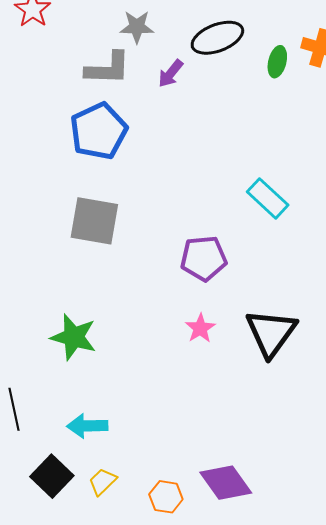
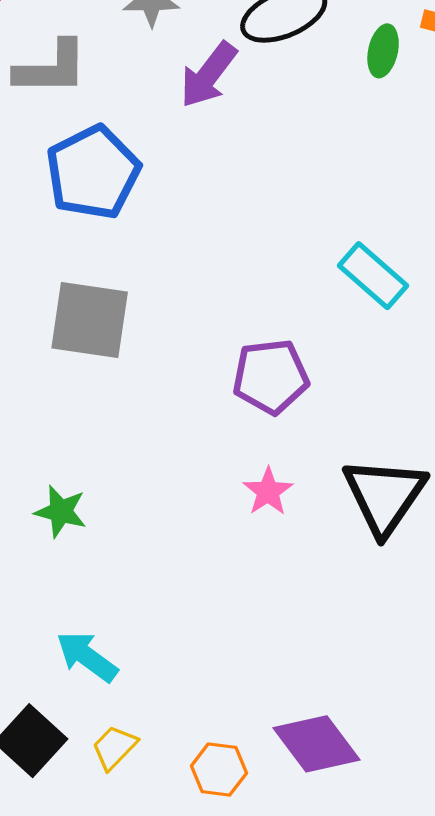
gray L-shape: (108, 68) -> (51, 68), moved
purple arrow: (171, 73) -> (208, 75), size x1.4
green star: (74, 337) -> (61, 511), size x0.7
cyan arrow: (87, 426) -> (87, 657), turned 39

